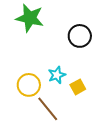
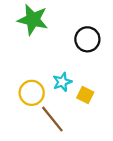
yellow square: (78, 87) -> (85, 95), turned -35

